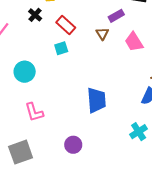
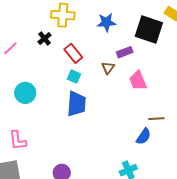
cyan square: (61, 48) -> (74, 76), moved, turned 32
blue trapezoid: (96, 100) -> (76, 104), moved
pink L-shape: (34, 112) -> (18, 140), moved

